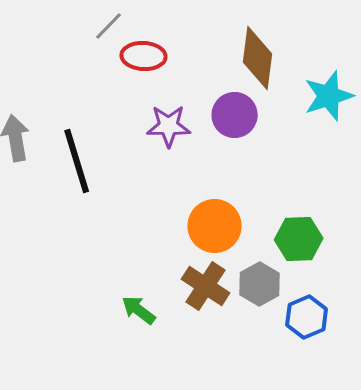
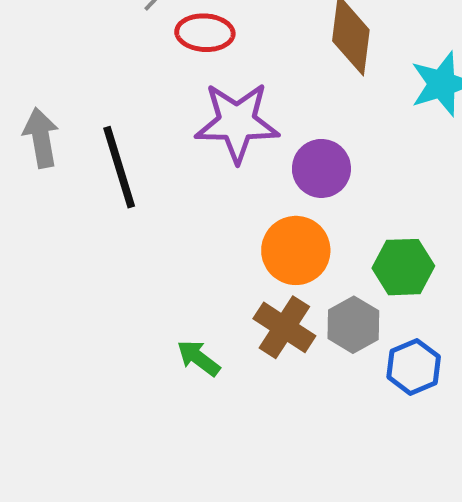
purple circle: (235, 115) -> (321, 168), moved
purple star: (169, 126) -> (237, 122), size x1.5

